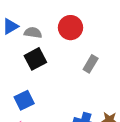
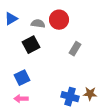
gray semicircle: (33, 33) -> (38, 24), moved

